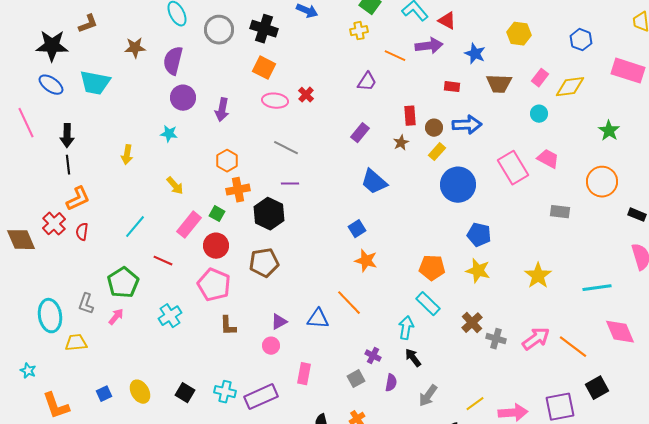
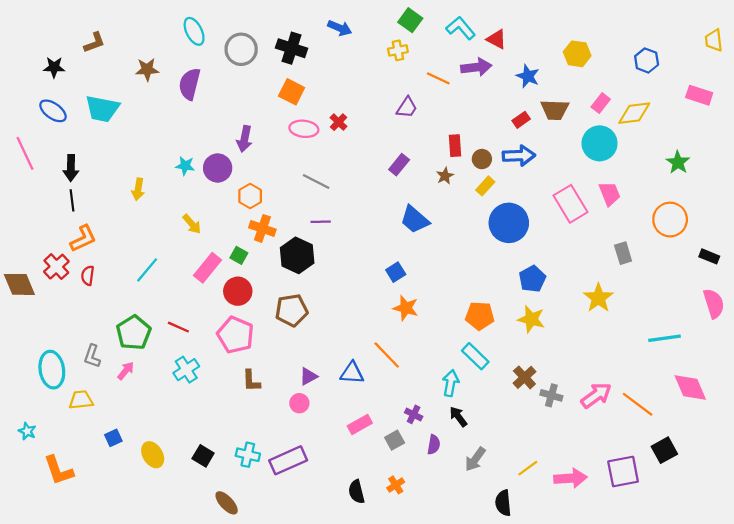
black star: (52, 46) -> (54, 67), size x0.6
pink rectangle: (628, 71) -> (699, 95), size x0.7
red rectangle: (452, 87) -> (521, 120), moved, turned -42
purple circle: (183, 98) -> (218, 168), moved
cyan circle: (539, 114) -> (600, 143), size x1.8
pink trapezoid: (548, 159) -> (610, 194), turned 40
orange cross: (238, 190) -> (262, 228), turned 30
gray rectangle: (560, 212) -> (623, 253), turned 66
blue pentagon: (479, 235) -> (532, 279), turned 30
red line: (163, 261) -> (178, 327), moved
yellow star: (538, 276) -> (598, 298), moved
pink rectangle: (304, 374) -> (360, 424), moved, turned 50
blue square: (104, 394) -> (113, 438), moved

